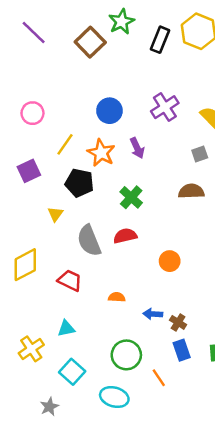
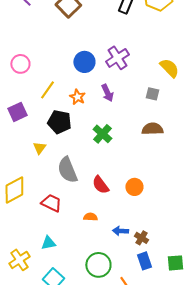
purple cross: (165, 107) -> (117, 58), moved
orange star: (101, 153) -> (77, 97), size x0.7
gray square: (200, 154) -> (152, 94), moved, turned 32
red semicircle: (125, 236) -> (100, 185), moved, turned -114

